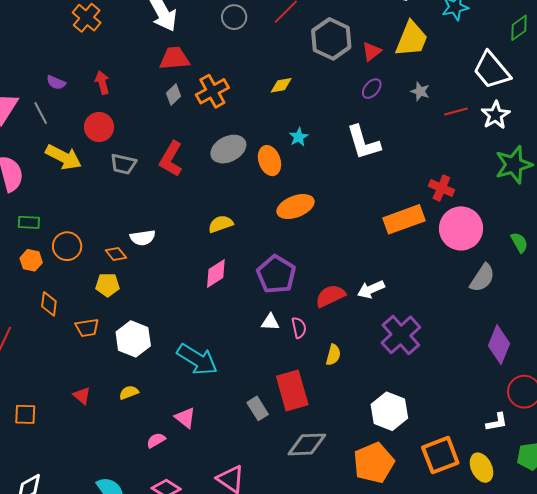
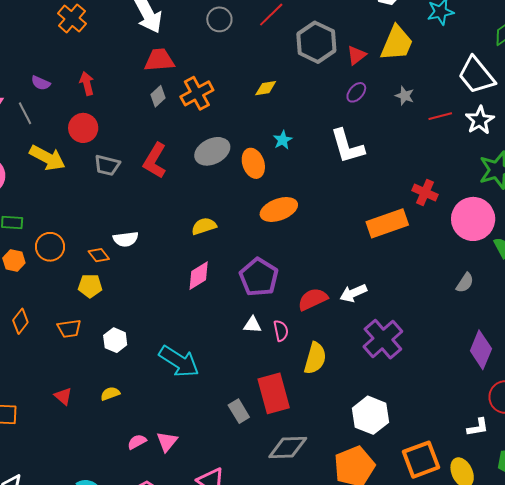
pink circle: (461, 228) -> (473, 219), moved
gray semicircle: (482, 278) -> (465, 283), size x0.7
orange diamond: (49, 304) -> (20, 321), moved, turned 30
white hexagon: (133, 339) -> (115, 340), size x0.7
yellow semicircle: (333, 355) -> (315, 358), size x1.5
pink triangle: (185, 418) -> (167, 442), moved, turned 30

